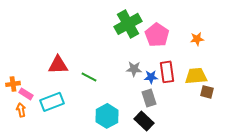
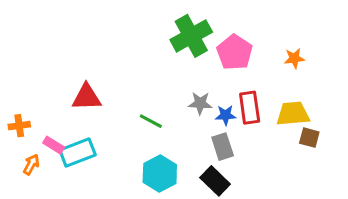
green line: (89, 77) -> (151, 121), moved
pink rectangle: (26, 94) -> (54, 145), moved
orange arrow: (21, 110) -> (31, 164), turned 40

